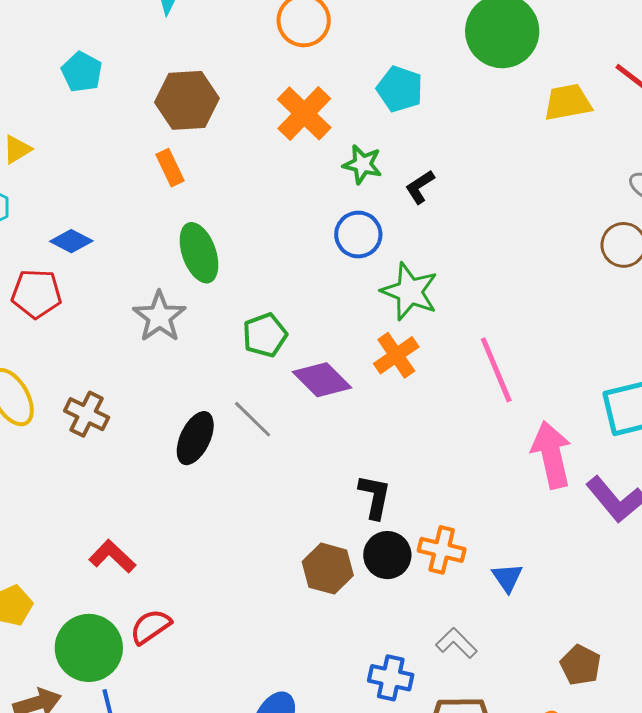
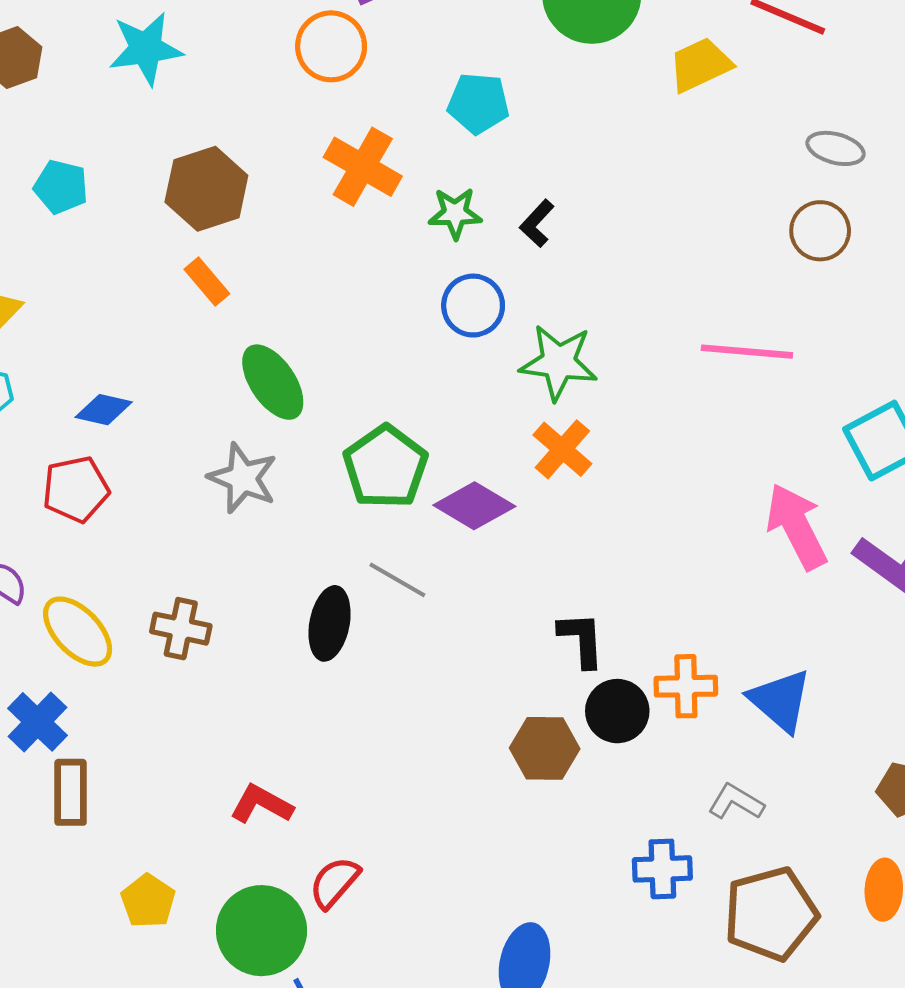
green pentagon: (265, 335) -> (385, 467), size x1.4
pink line: (496, 370) -> (747, 352), moved, turned -48
blue triangle: (507, 578) -> (780, 700), size x1.6

